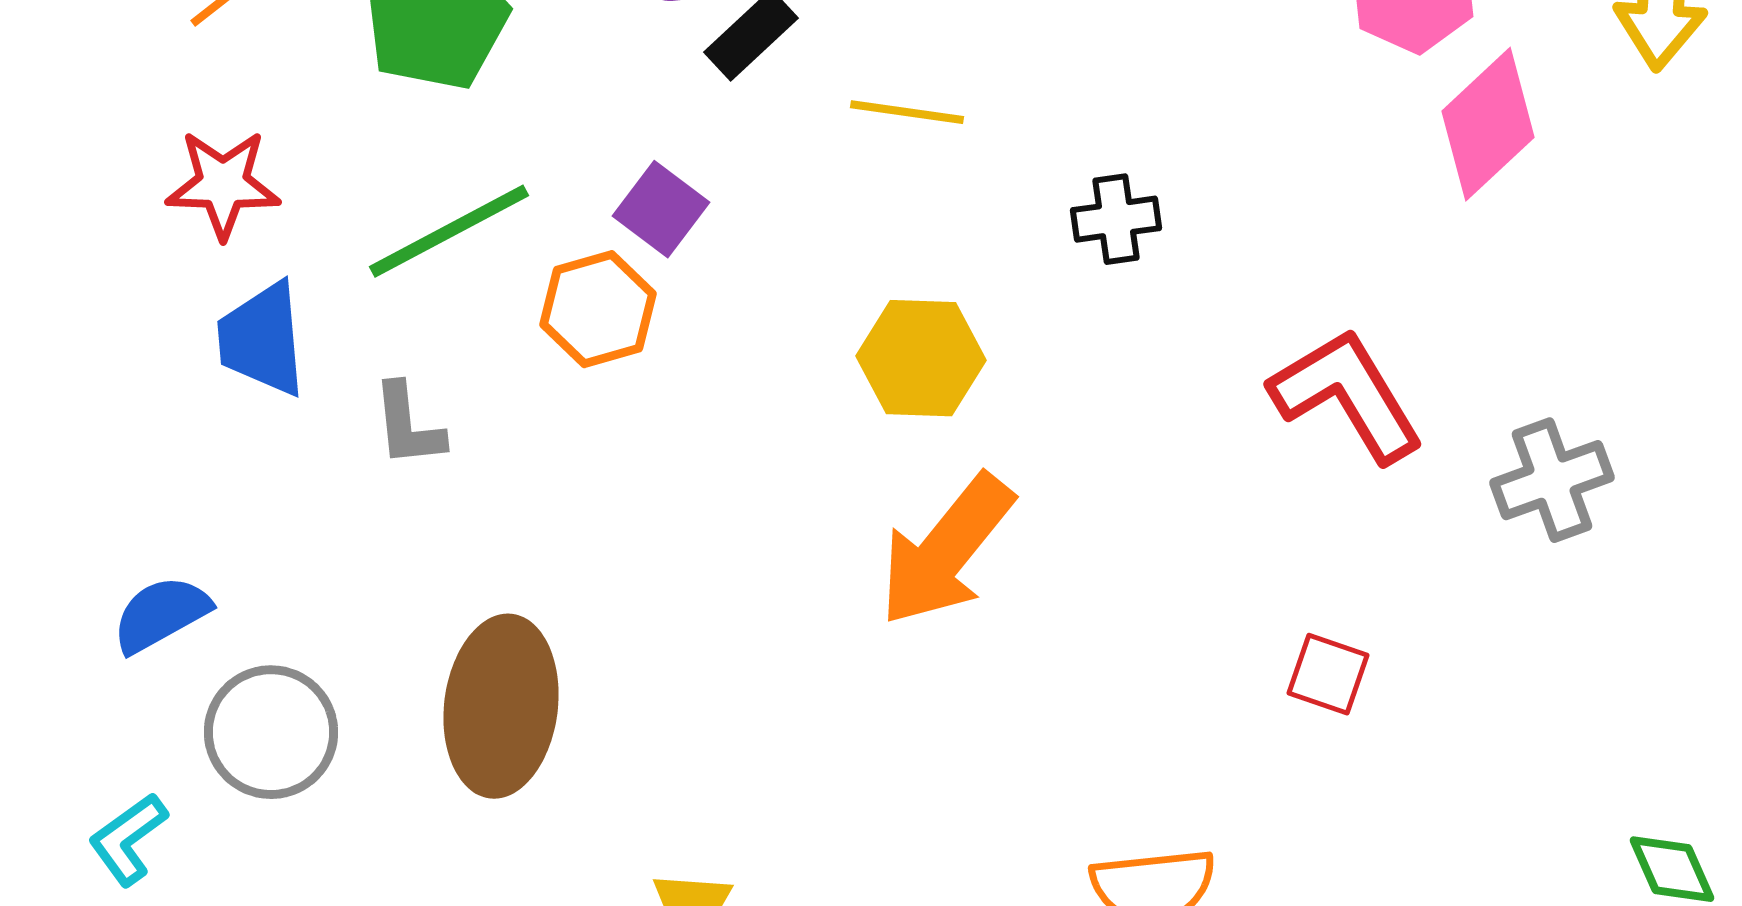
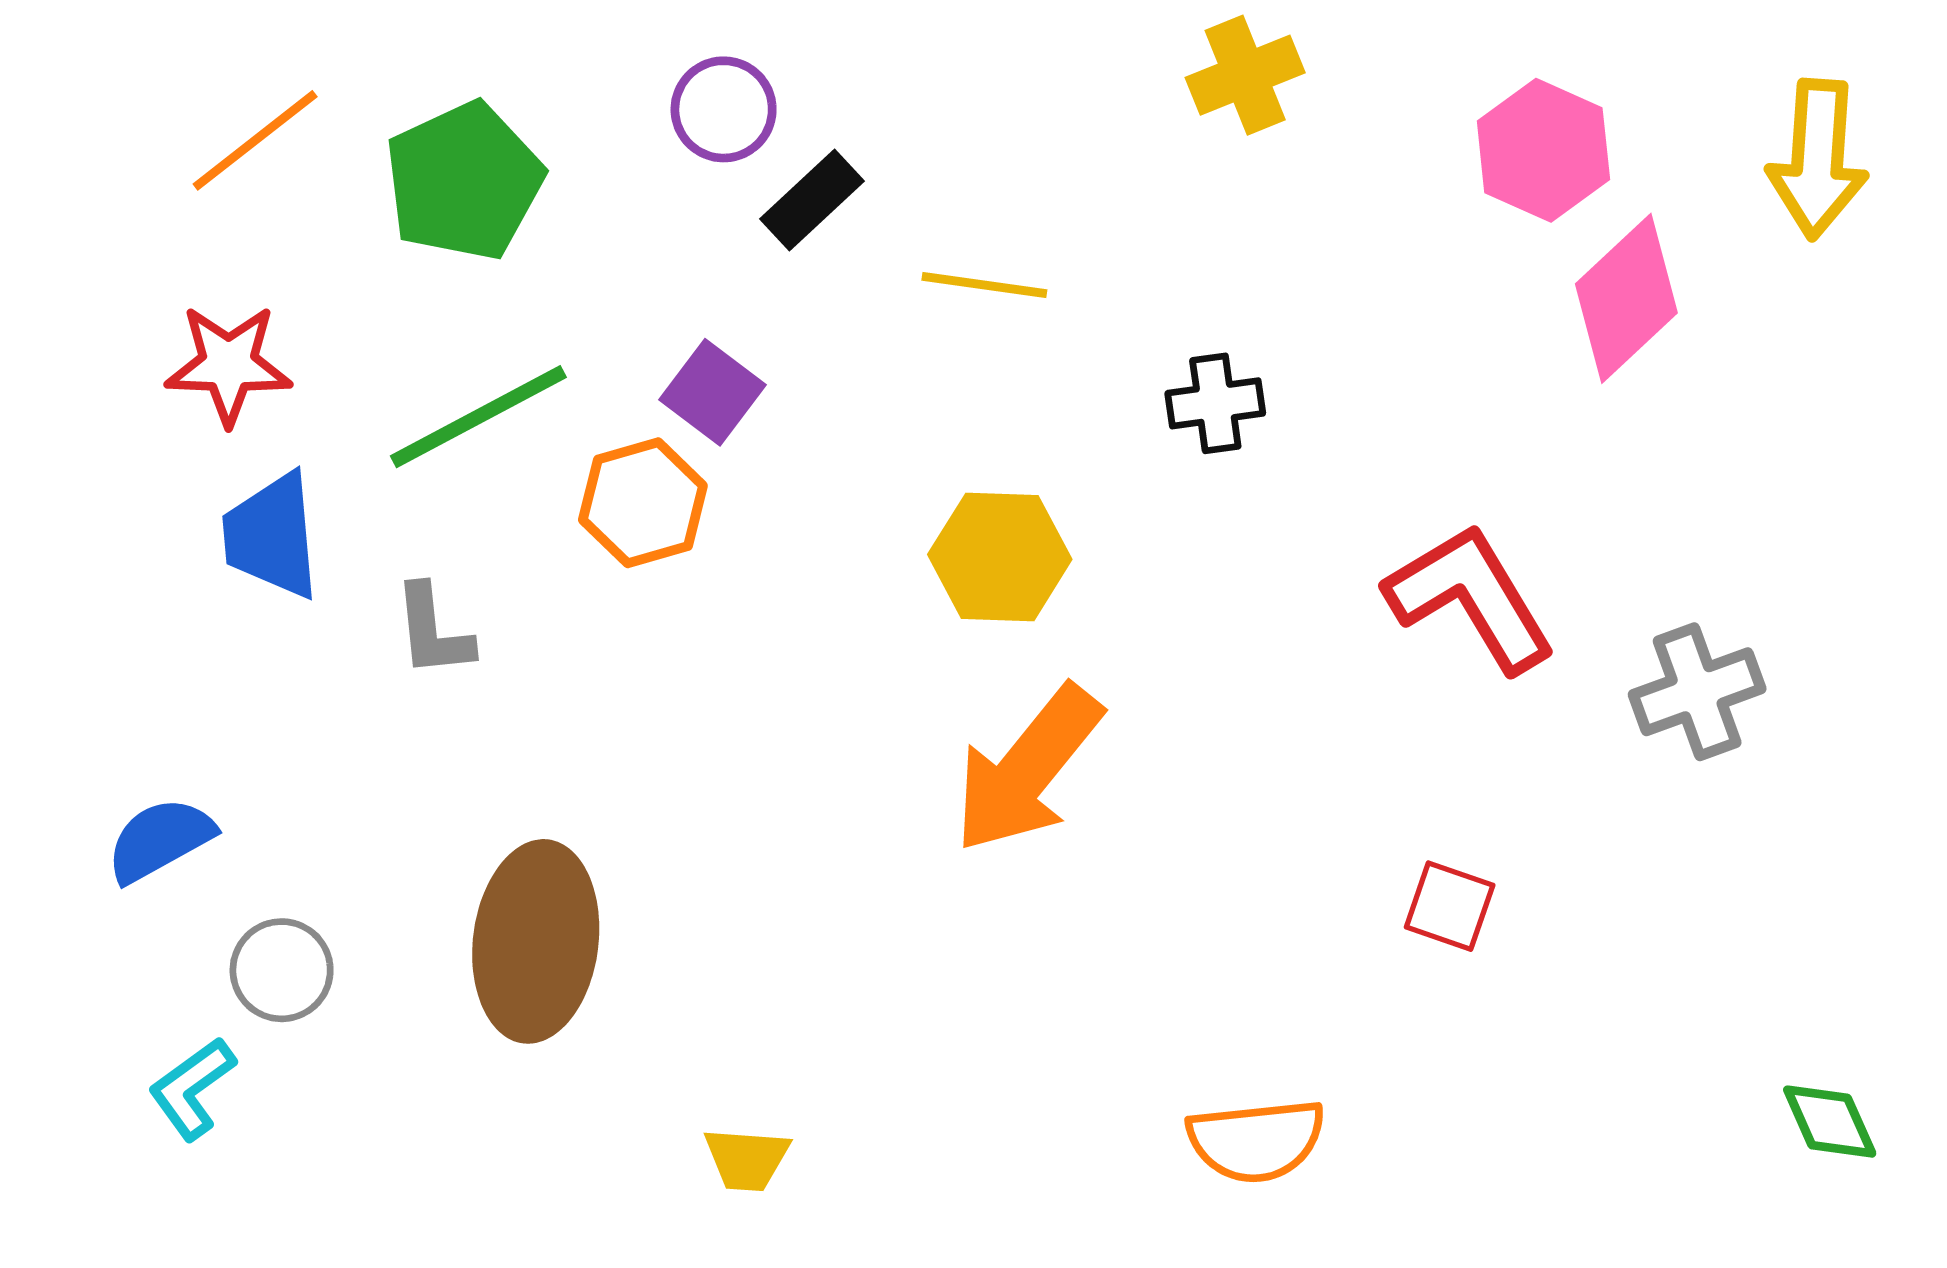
gray circle: (271, 732) -> (282, 970), size x0.7
cyan L-shape: (128, 839) -> (192, 1088), moved

